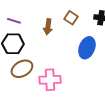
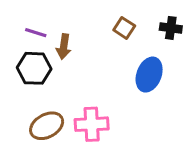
brown arrow: (48, 27) -> (64, 47), moved
brown ellipse: (22, 69) -> (47, 126), moved

